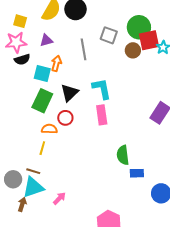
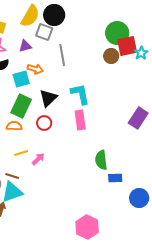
gray square: (109, 35) -> (44, 32), moved
orange arrow: (56, 63) -> (35, 69), turned 91
cyan square: (42, 74) -> (21, 79), turned -30
orange semicircle: (49, 129) -> (14, 126), moved
yellow line: (42, 148) -> (21, 153), turned 56
pink arrow: (59, 198) -> (38, 159), moved

